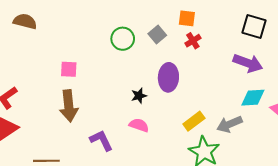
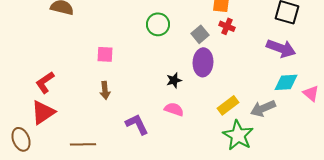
gray square: (157, 35) -> (200, 34), moved
red cross: (193, 41) -> (227, 26), turned -35
brown arrow: (69, 106) -> (105, 90), size x0.6

